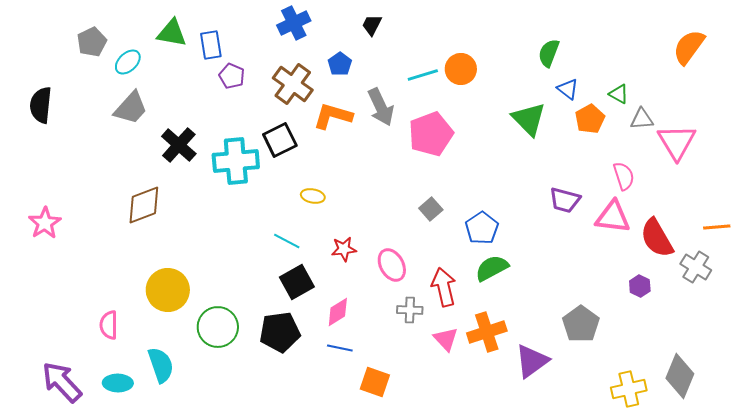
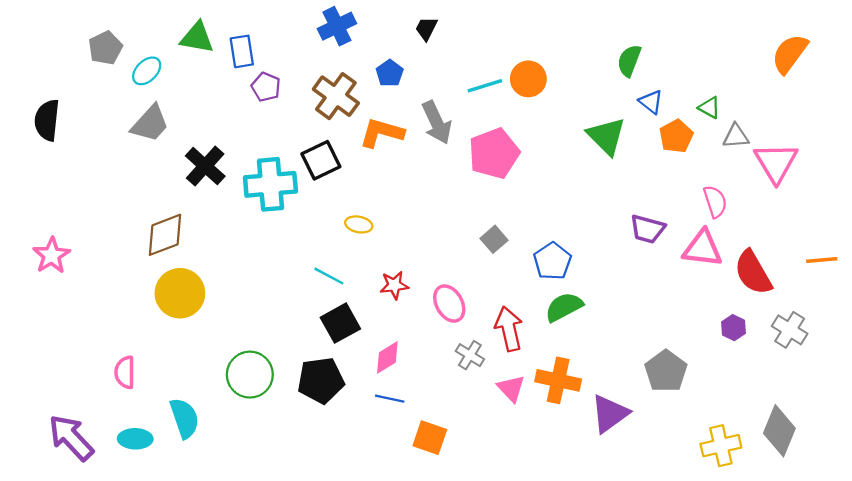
gray cross: (696, 267) -> (790, 330), moved
yellow circle: (168, 290) -> (180, 293), moved
gray cross: (410, 310) -> (470, 355), turned 30
orange cross: (487, 332) -> (558, 380), turned 30

